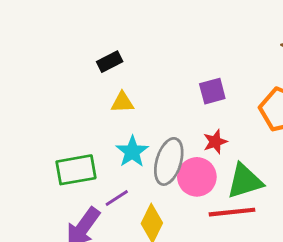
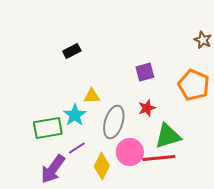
yellow triangle: (122, 102) -> (92, 96), moved
cyan star: (132, 152) -> (75, 115), moved
pink circle: (197, 177) -> (130, 152), moved

